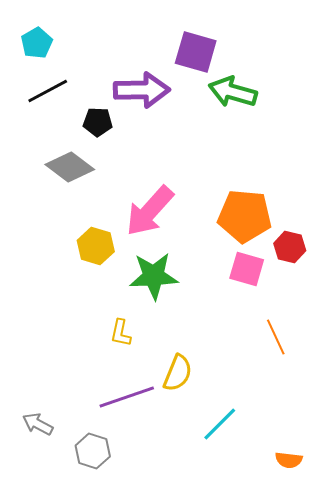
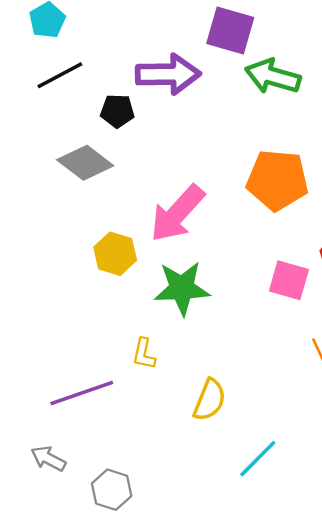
orange pentagon: (245, 216) -> (277, 180), moved
purple line: (127, 397) -> (82, 393), moved

